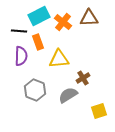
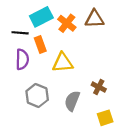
brown cross: (83, 78) -> (99, 87), moved, turned -32
gray semicircle: (68, 95) -> (72, 101), turned -36

